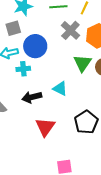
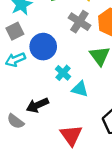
cyan cross: (23, 69) -> (63, 73), moved, turned -32
black arrow: (32, 97) -> (37, 105), moved

